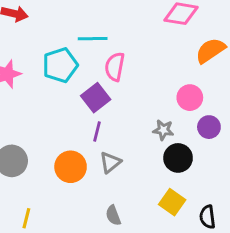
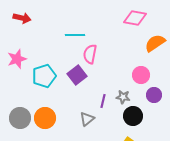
cyan pentagon: (60, 65) -> (44, 76), moved
purple line: (97, 131) -> (103, 101), moved
orange circle: (71, 167) -> (45, 118), moved

